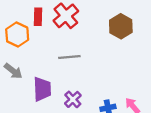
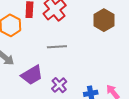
purple trapezoid: (42, 89) -> (32, 75), turned 60

